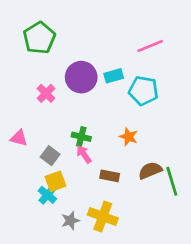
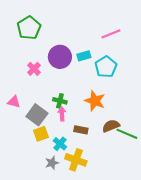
cyan pentagon: (143, 91) -> (106, 67), turned 30
orange star: (129, 137) -> (95, 101), size x1.5
pink arrow: (84, 154) -> (62, 114), turned 32
gray square: (50, 156) -> (37, 115), size x1.5
green line: (172, 181) -> (127, 134), turned -50
cyan cross: (47, 195) -> (60, 144), moved

